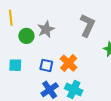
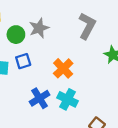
blue square: (46, 65) -> (23, 61), moved, turned -32

